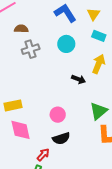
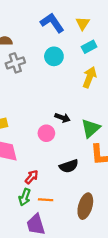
cyan rectangle: (99, 36) -> (89, 47), turned -48
black arrow: (79, 79) -> (62, 118), moved
black semicircle: (61, 138) -> (69, 166), moved

